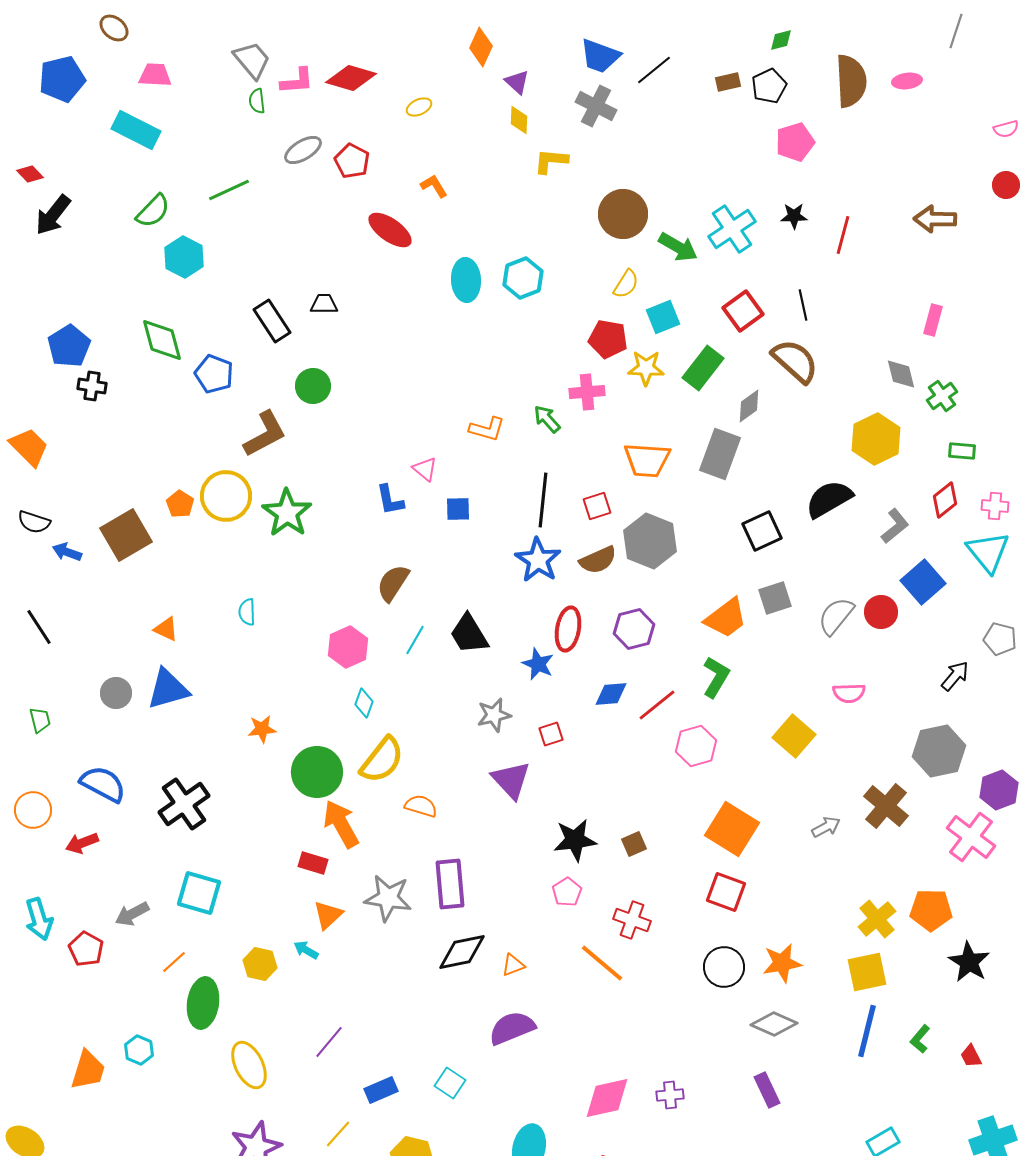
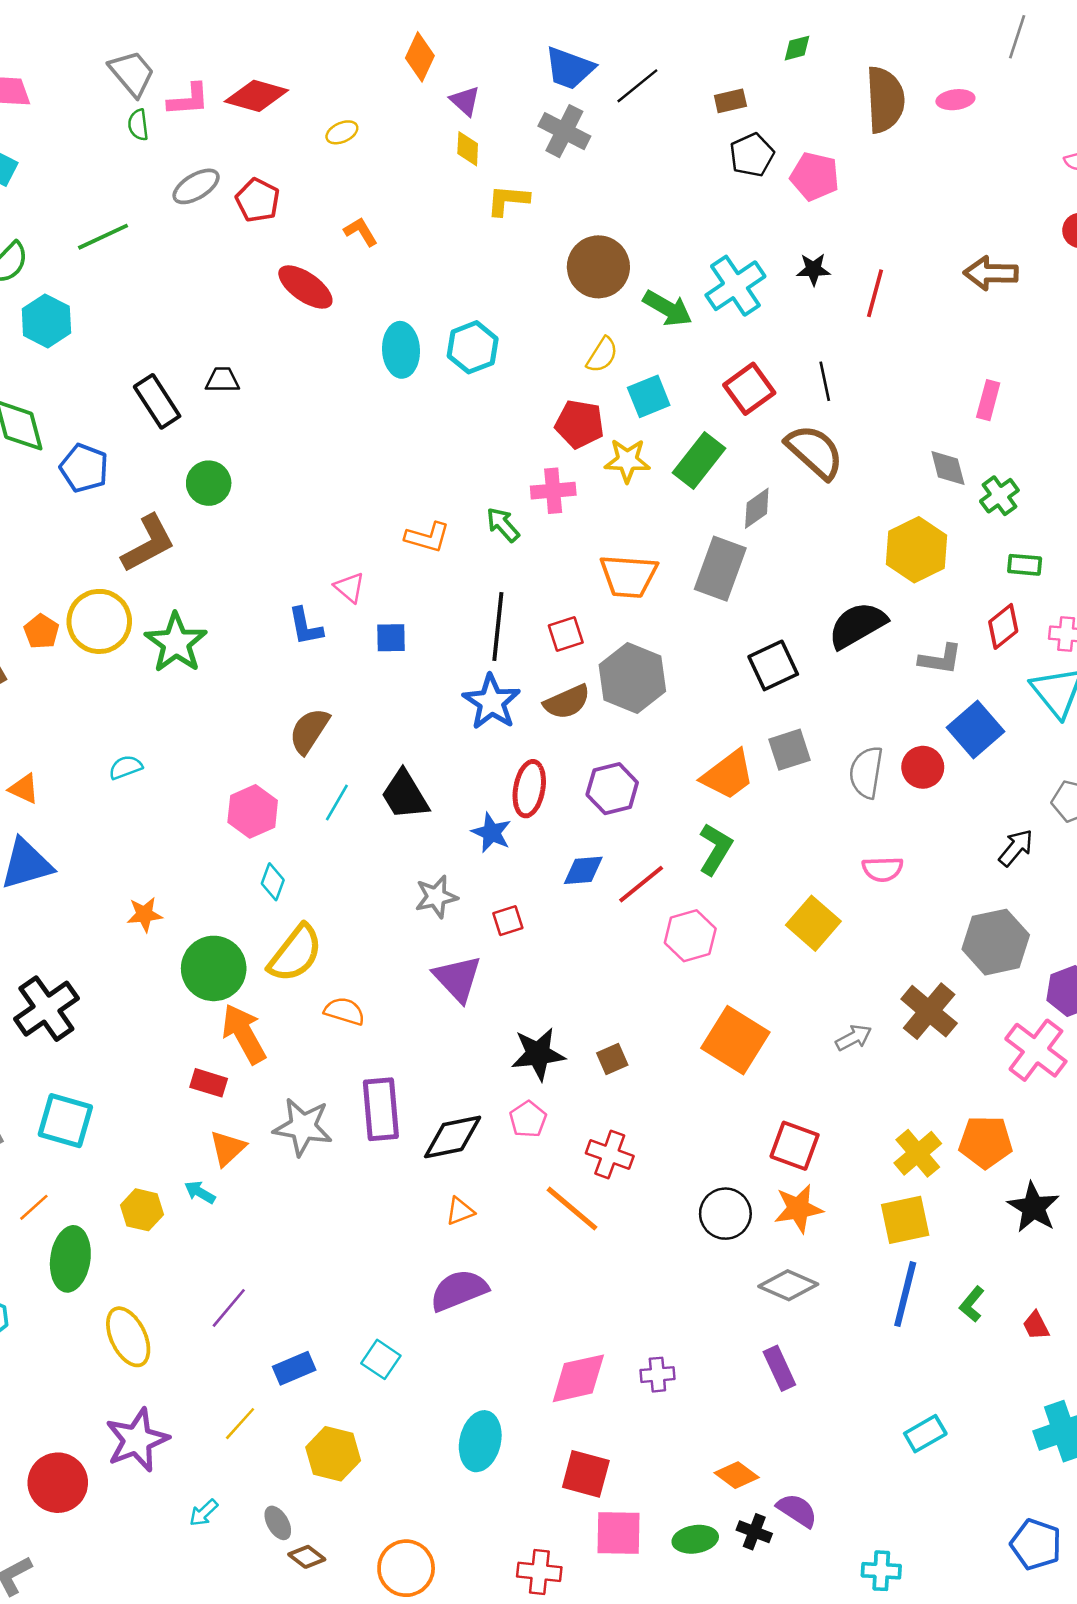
black pentagon: (769, 86) -> (752, 155), moved
pink pentagon: (795, 142) -> (815, 176), turned 30
gray L-shape: (895, 526) -> (940, 659), turned 48
cyan semicircle: (247, 612) -> (126, 767), turned 72
gray semicircle: (836, 616) -> (866, 772), turned -30
red square: (726, 892) -> (795, 1146), moved
black diamond: (462, 952) -> (453, 1137), moved

